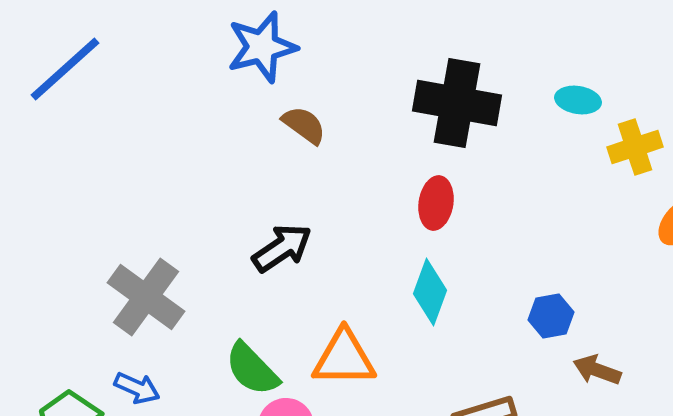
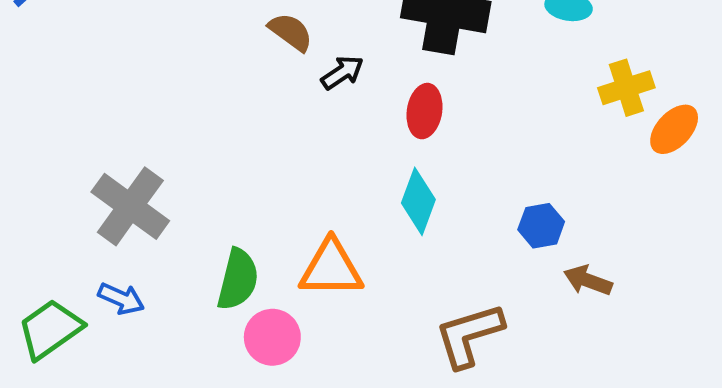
yellow cross: (635, 147) -> (626, 88), moved
black arrow: (282, 248) -> (342, 72), moved, size x0.7
green semicircle: (252, 369) -> (238, 279), turned -122

